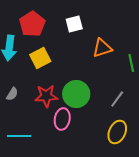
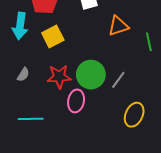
gray line: (117, 99) -> (118, 80), moved

